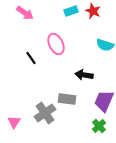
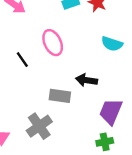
gray rectangle: (67, 99) -> (60, 96), moved
green cross: (99, 126) -> (105, 142), turned 32

